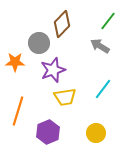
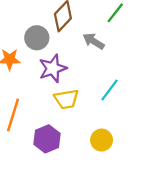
gray arrow: (100, 46) -> (94, 41), moved

